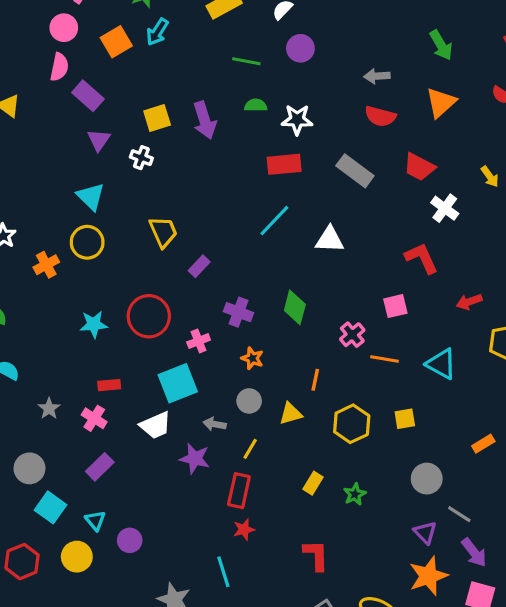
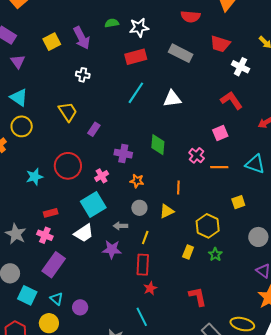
white cross: (141, 158) -> (83, 75), moved
gray star: (49, 408) -> (16, 234), size x1.5
yellow hexagon: (352, 424) -> (208, 226), moved
purple rectangle: (100, 467) -> (54, 265), size x1.4

